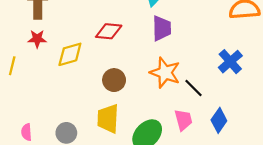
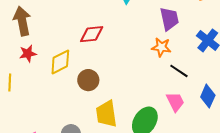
purple trapezoid: (162, 28) -> (169, 19), moved
orange star: (165, 73) -> (161, 47), moved, size x0.7
brown circle: (114, 80) -> (88, 80), moved

